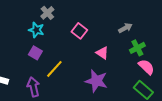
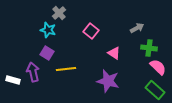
green cross: (137, 48) -> (149, 48), turned 35
yellow line: (54, 69) -> (66, 69), turned 42
purple arrow: (33, 87) -> (33, 72), moved

